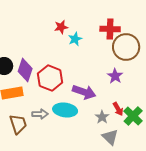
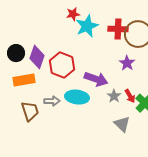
red cross: (110, 29) -> (118, 29), moved
cyan star: (75, 39) -> (87, 26), size x1.6
gray star: (102, 117) -> (114, 96), moved

